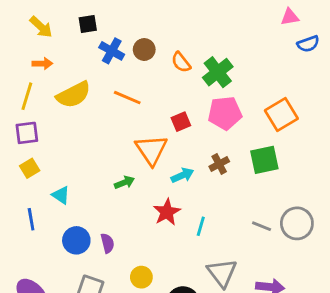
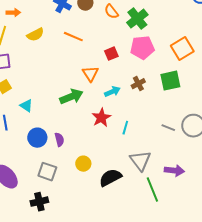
yellow semicircle: (74, 95) -> (35, 35), size x0.7
orange triangle: (151, 150) -> (90, 74), size x0.7
green arrow: (124, 182) -> (71, 97), size x1.6

